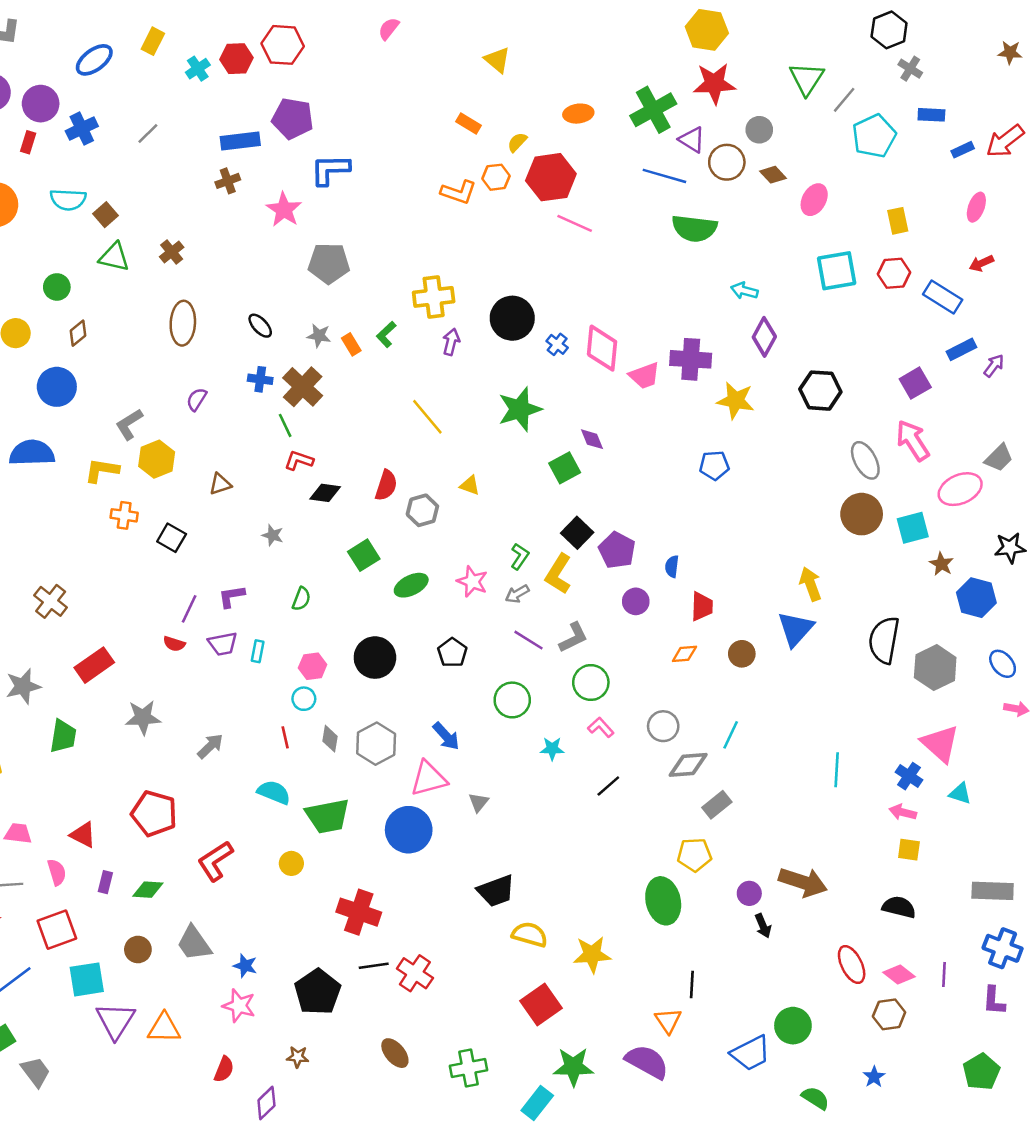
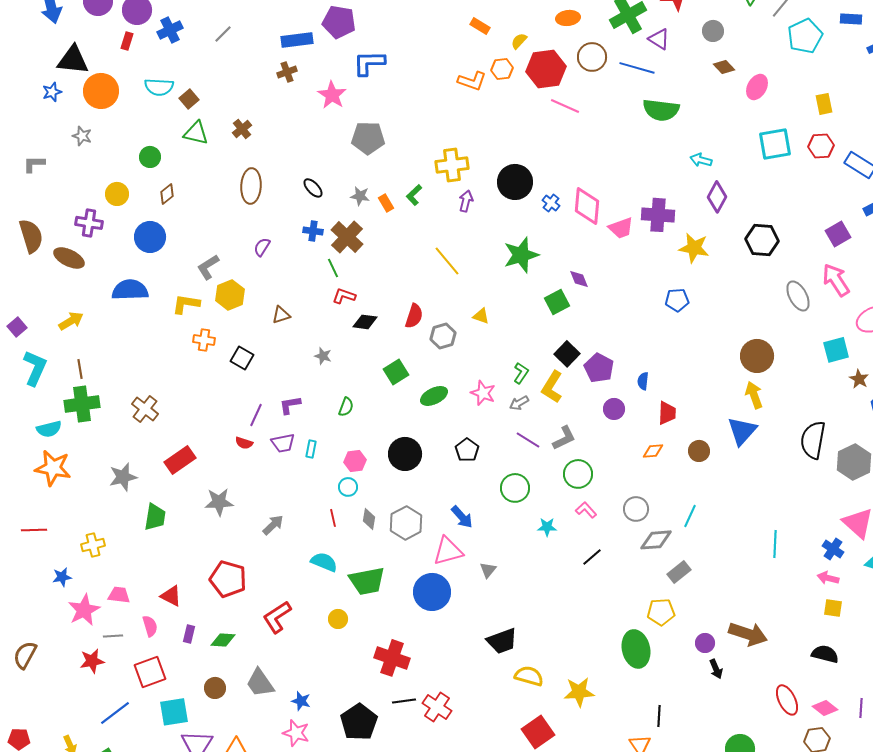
brown circle: (727, 162) -> (592, 57), moved
brown circle: (862, 514) -> (757, 356), moved

